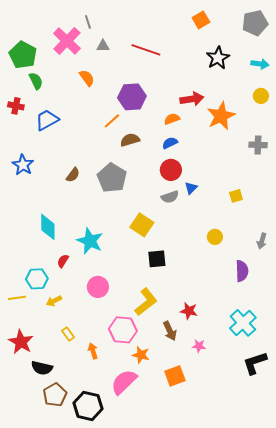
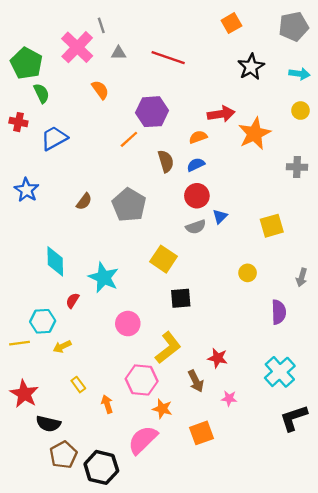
brown semicircle: (130, 140) -> (166, 161), moved, turned 90
yellow square: (236, 196) -> (272, 226), size x1.5
pink circle: (98, 287) -> (128, 324), moved

